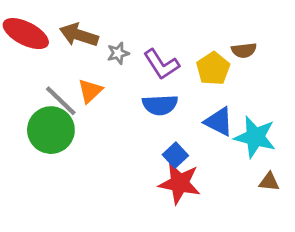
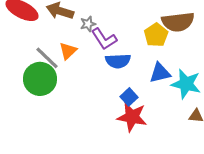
brown semicircle: (244, 50) -> (178, 22), size x1.8
purple L-shape: (161, 64) -> (104, 39), moved
blue triangle: (219, 122) -> (160, 73), turned -40

